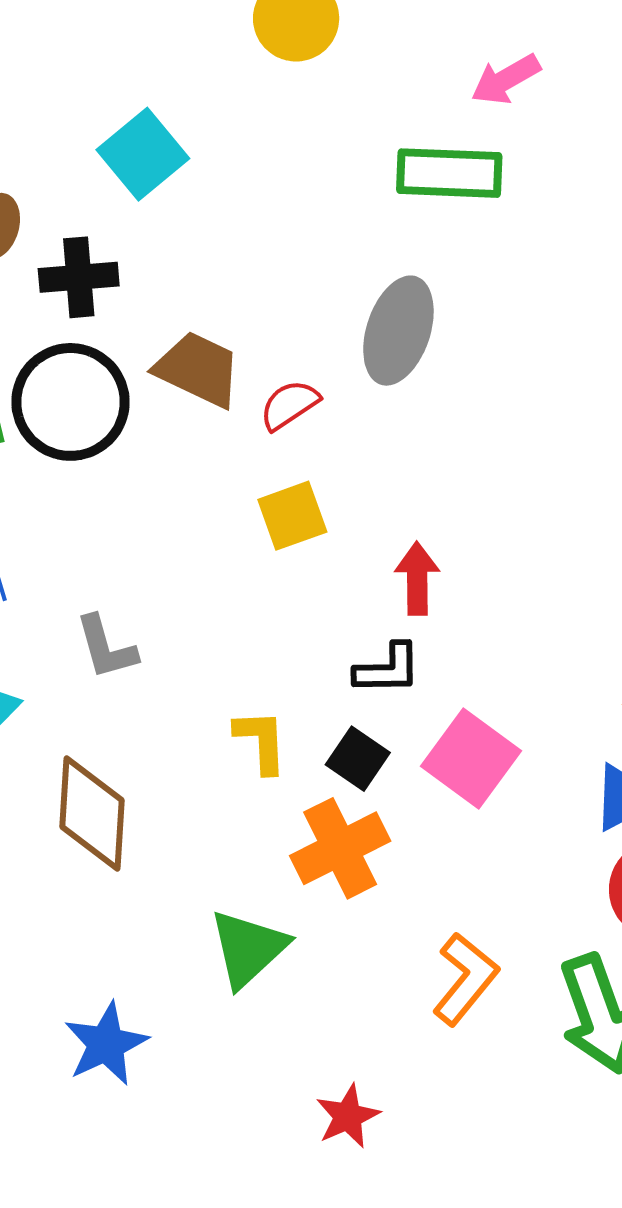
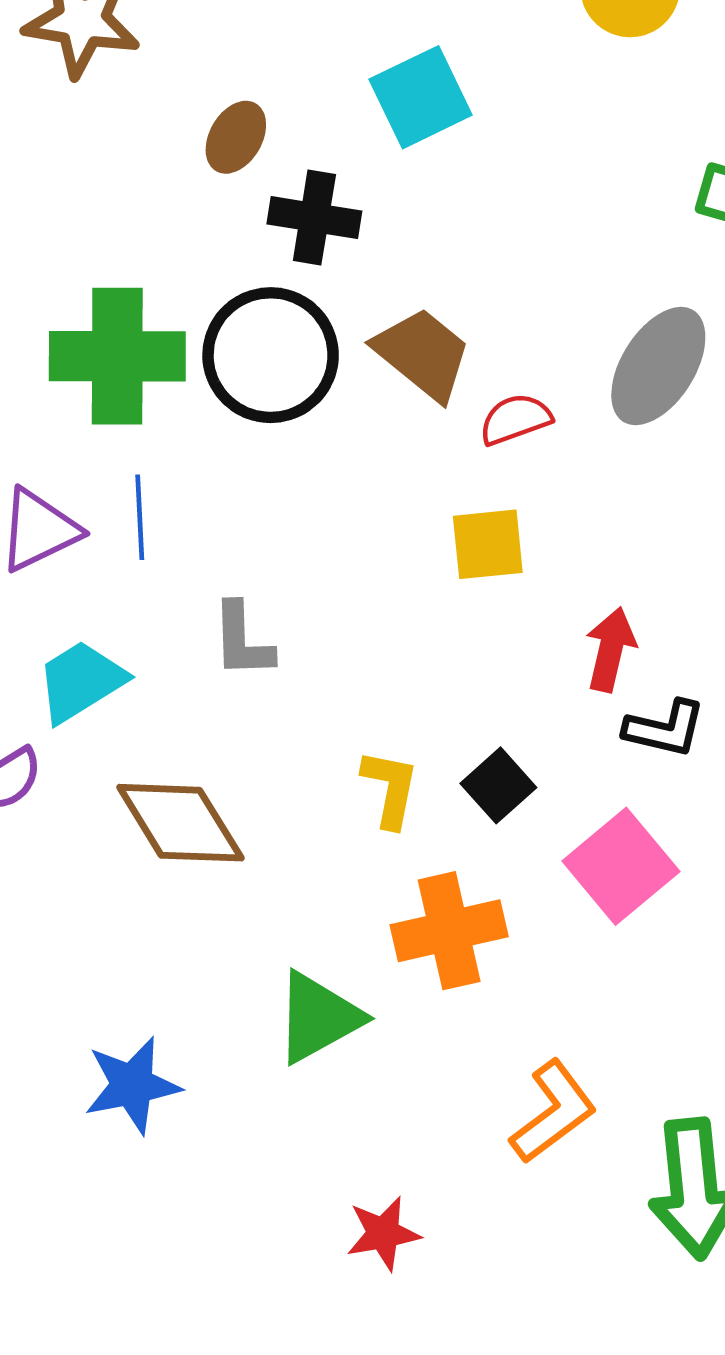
black L-shape: (388, 669) -> (665, 729), moved
black square: (358, 759) -> (498, 785), moved
brown diamond: (92, 813) -> (180, 823), turned -49

